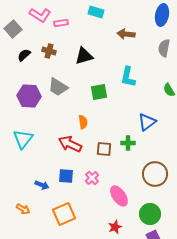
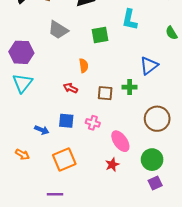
purple hexagon: (29, 96) -> (21, 52), moved
red arrow: (70, 144) -> (70, 88), size x0.6
pink cross: (92, 178) -> (93, 123), turned -32
red star: (115, 227) -> (112, 165), moved

